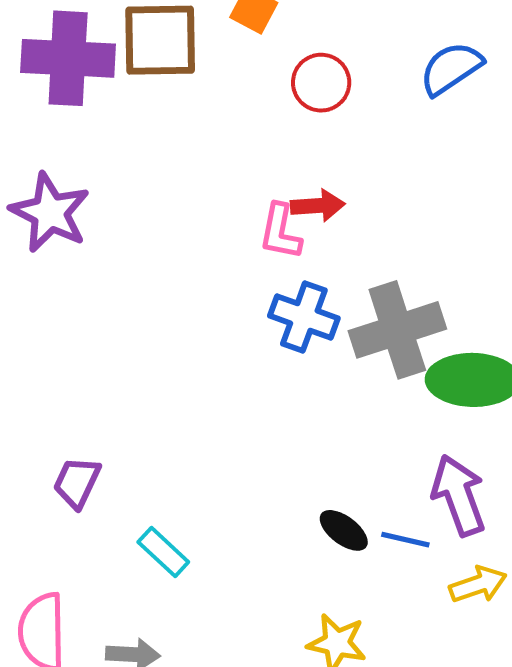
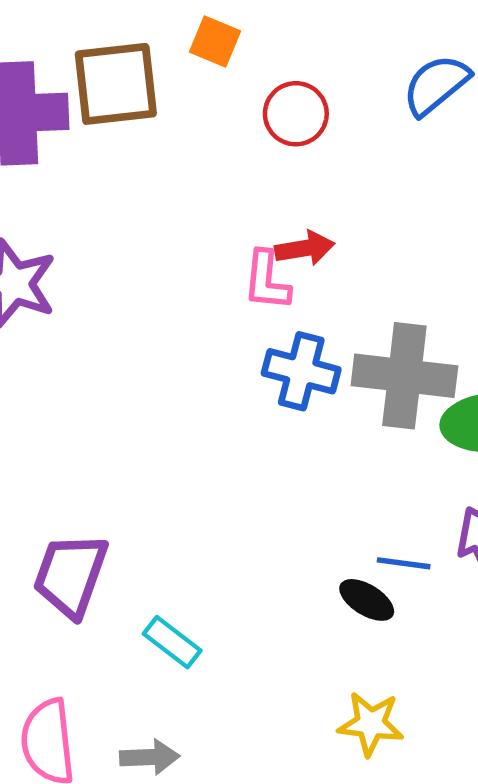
gray cross: (397, 330) -> (404, 376), turned 30
purple trapezoid: (77, 482) -> (71, 575), size x1.5
blue line: (405, 540) -> (404, 563), moved

